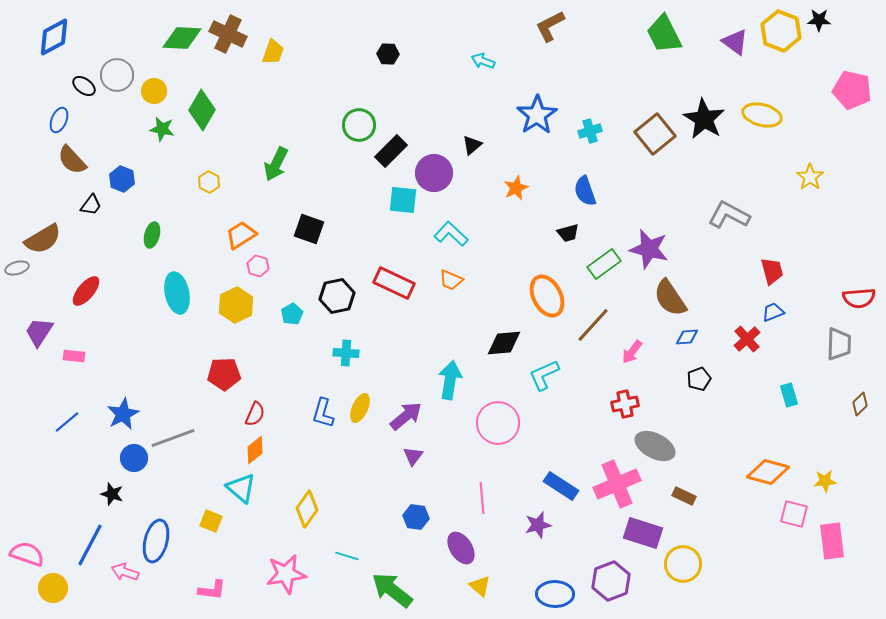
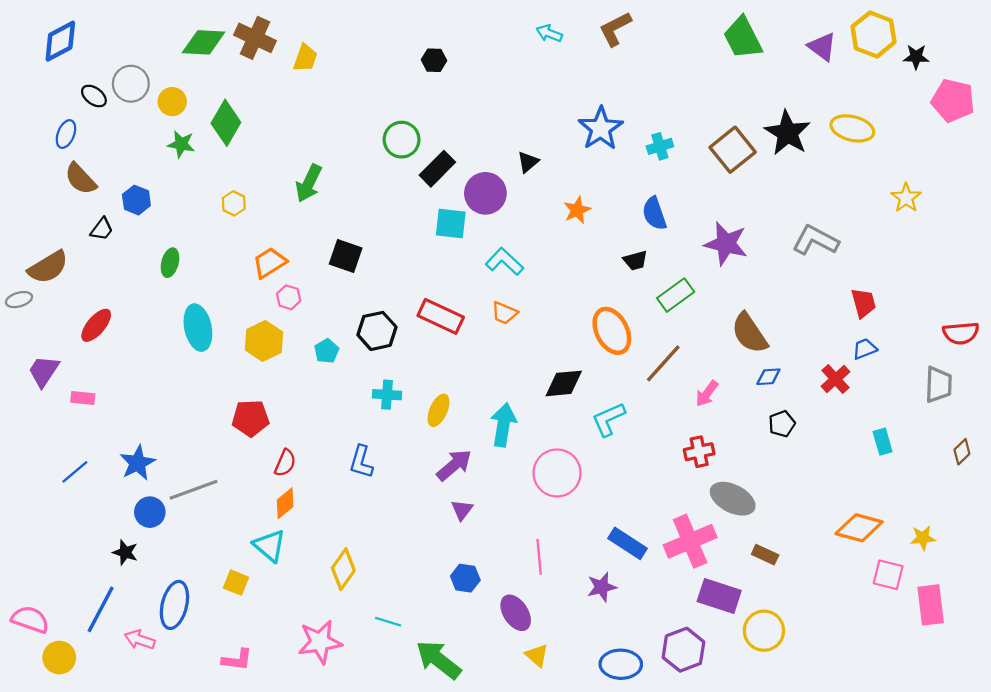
black star: (819, 20) -> (916, 57), moved
cyan arrow: (483, 61) -> (549, 33), moved
purple star: (649, 249) -> (726, 244), moved
yellow ellipse: (360, 408) -> (438, 410), moved

